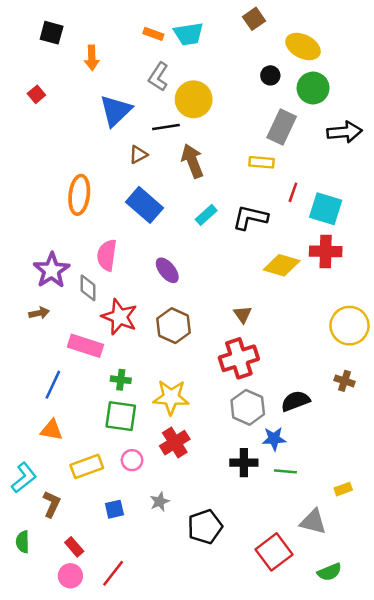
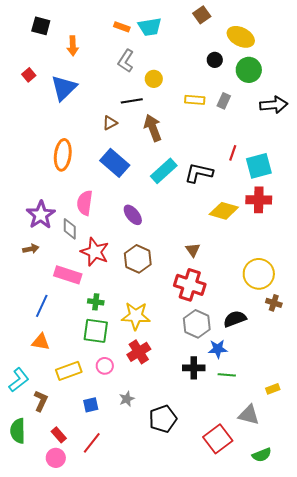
yellow circle: (194, 99) -> (154, 79), size x0.6
blue triangle: (116, 111) -> (64, 88), moved
gray rectangle: (282, 127) -> (224, 101), size x0.6
yellow rectangle: (262, 162) -> (195, 100), moved
cyan square: (326, 209) -> (259, 166), turned -32
cyan rectangle: (206, 215) -> (164, 171), size x1.5
yellow circle: (350, 326) -> (259, 274), moved
red cross: (239, 358) -> (190, 285), turned 36
green semicircle: (23, 542) -> (18, 431), size x1.4
red line: (113, 573) -> (92, 443), moved

